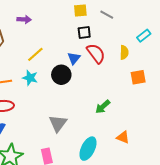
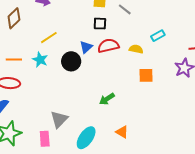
yellow semicircle: (124, 52) -> (136, 49), turned -88
red semicircle: (96, 53) -> (108, 46), turned -75
gray triangle: (58, 123) -> (59, 119), moved

